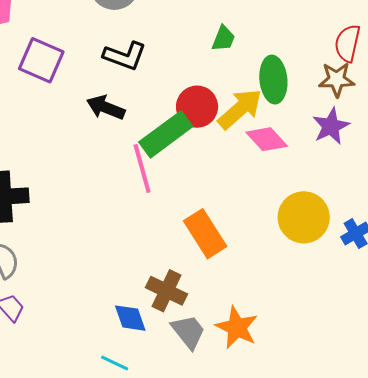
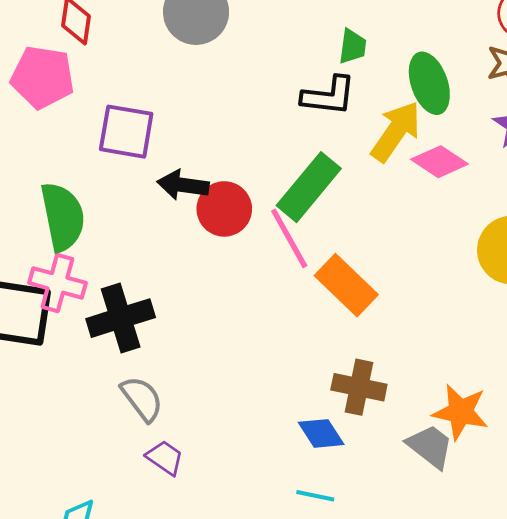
black L-shape: (125, 56) -> (329, 96), moved
black arrow: (106, 107) -> (183, 185), moved
red circle: (197, 107) -> (224, 209), moved
orange rectangle: (205, 234) -> (346, 285), moved
gray trapezoid: (188, 332) -> (430, 446), moved

